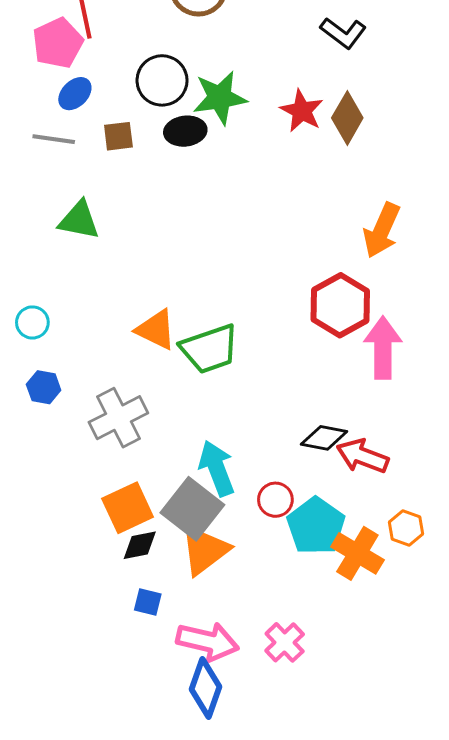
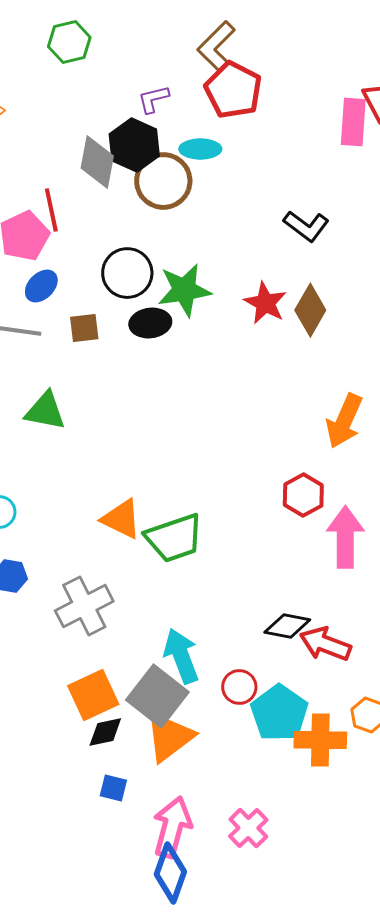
red hexagon: (340, 305) -> (303, 495), size x0.7
orange cross: (357, 553) -> (320, 740), turned -30
pink arrow: (208, 641) -> (172, 827), turned -88

